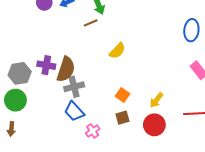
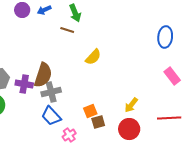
brown line: (91, 23) -> (67, 30), turned 40
purple cross: (46, 65) -> (24, 84), moved
orange square: (122, 95) -> (90, 111), moved, turned 32

